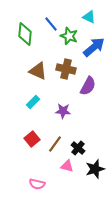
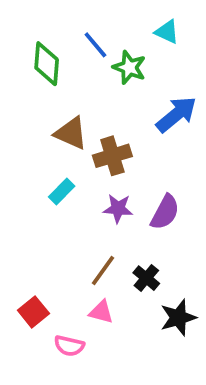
blue arrow: (94, 47) -> (176, 114), moved
brown cross: (66, 69) -> (112, 156), moved, turned -30
purple semicircle: (88, 86) -> (165, 212), moved
red square: (32, 139) -> (33, 312), moved
pink triangle: (67, 166) -> (101, 312), moved

